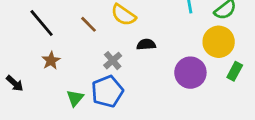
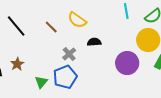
brown star: (51, 61) -> (17, 64), moved

